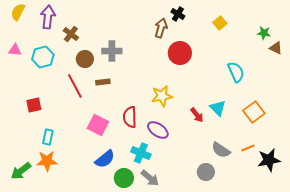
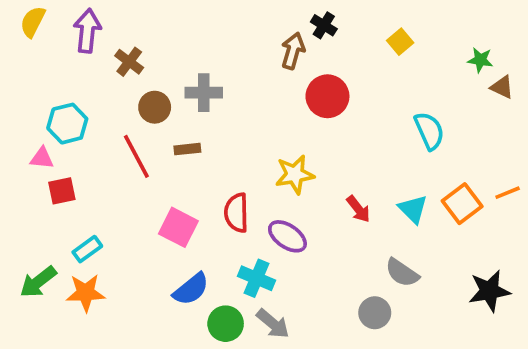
pink triangle: (15, 50) -> (42, 158), moved
cyan hexagon: (43, 57) -> (67, 124), moved
cyan triangle: (218, 108) -> (413, 209), moved
cyan rectangle: (48, 137) -> (87, 249), turned 42
orange line: (248, 148) -> (508, 193), moved
green arrow: (21, 171) -> (38, 282), moved

